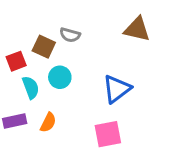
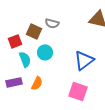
pink square: (108, 134) -> (78, 91), turned 30

